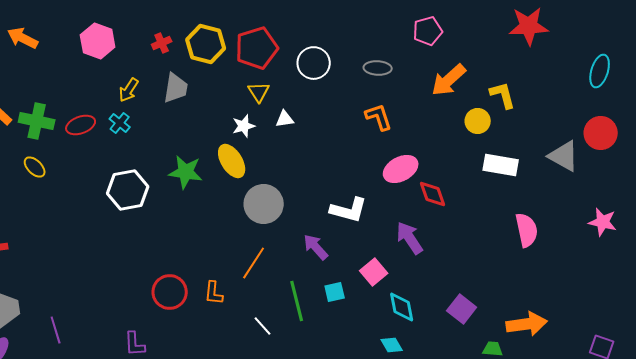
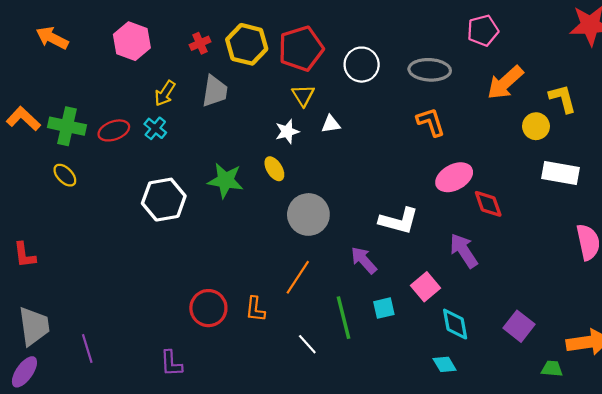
gray ellipse: (378, 68) -> (430, 70), size x1.4
yellow ellipse: (232, 161) -> (274, 169), size x0.7

